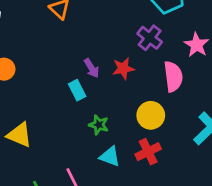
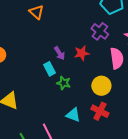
green star: (99, 125) -> (64, 83), moved
red cross: (148, 152) -> (100, 111), turned -36

